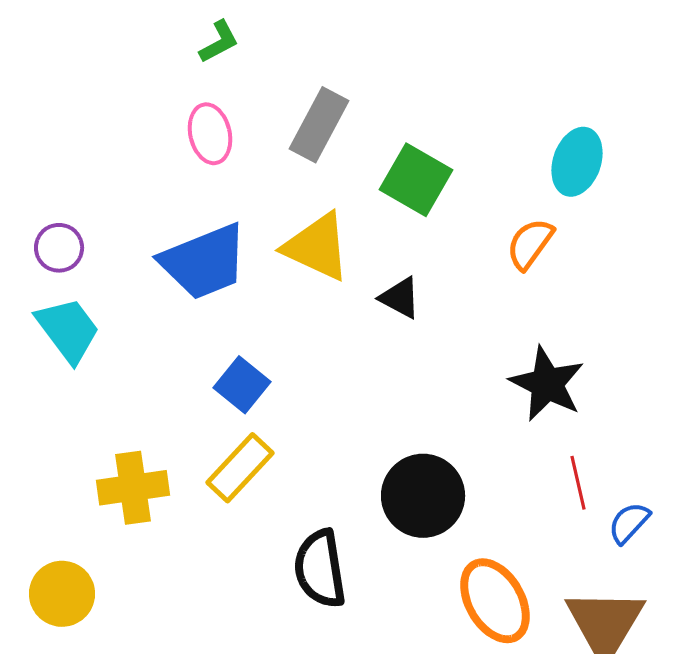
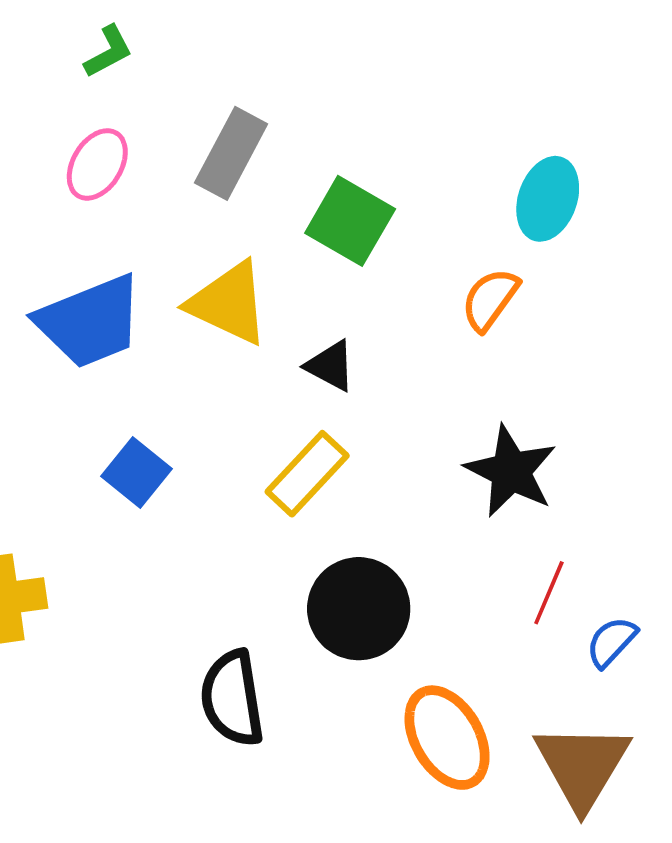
pink ellipse: (210, 134) -> (97, 164), turned 44
yellow rectangle: (240, 468) -> (307, 474), moved
red line: (578, 483) -> (549, 593), turned 36

